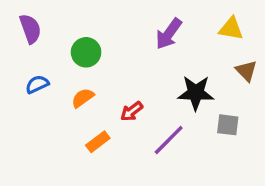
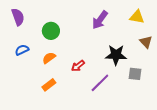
orange rectangle: (98, 142) -> (49, 85), moved

